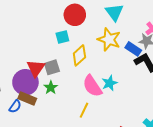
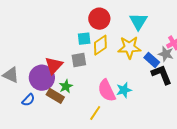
yellow star: (109, 40) -> (129, 47), turned -30
yellow diamond: (79, 55) -> (100, 45), moved
gray square: (52, 67) -> (79, 60), moved
brown rectangle: (27, 98) -> (55, 96), moved

